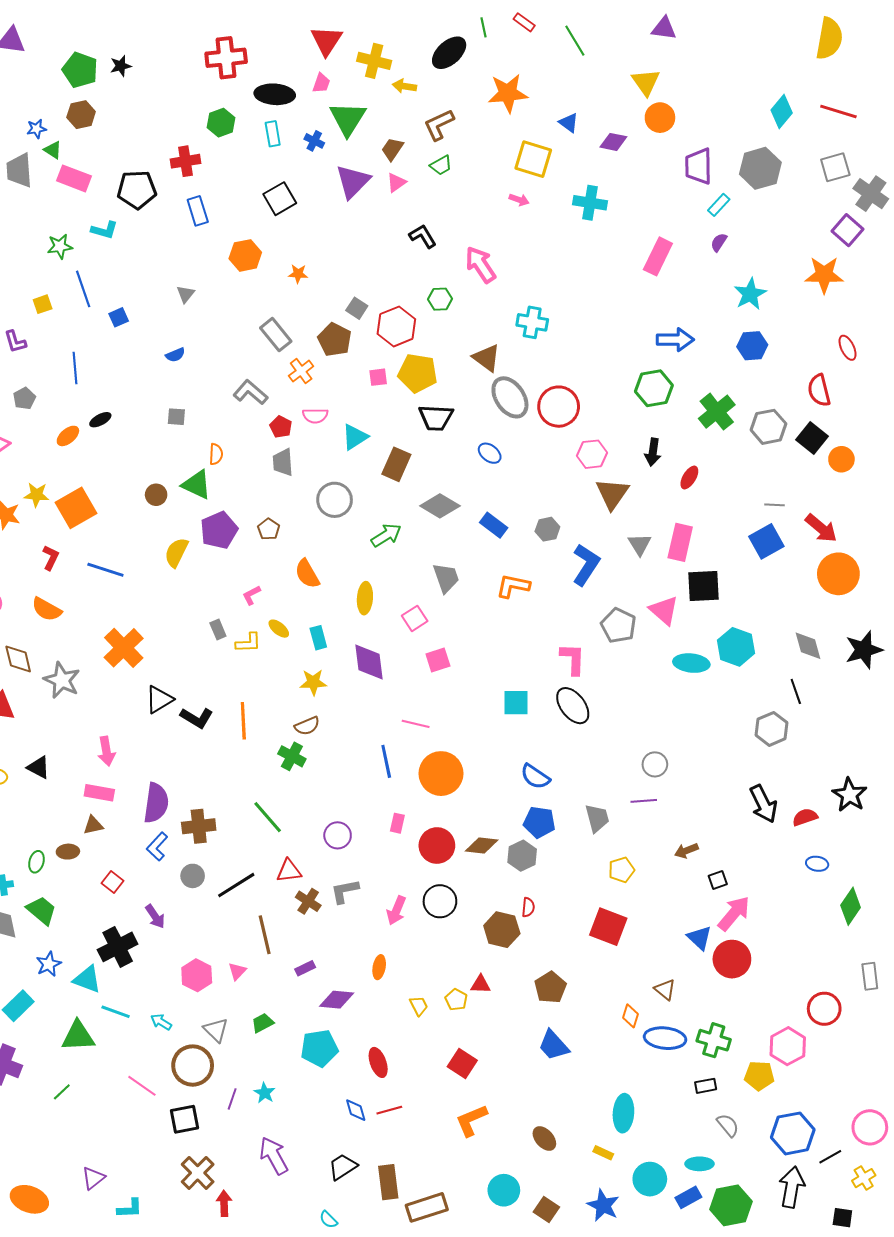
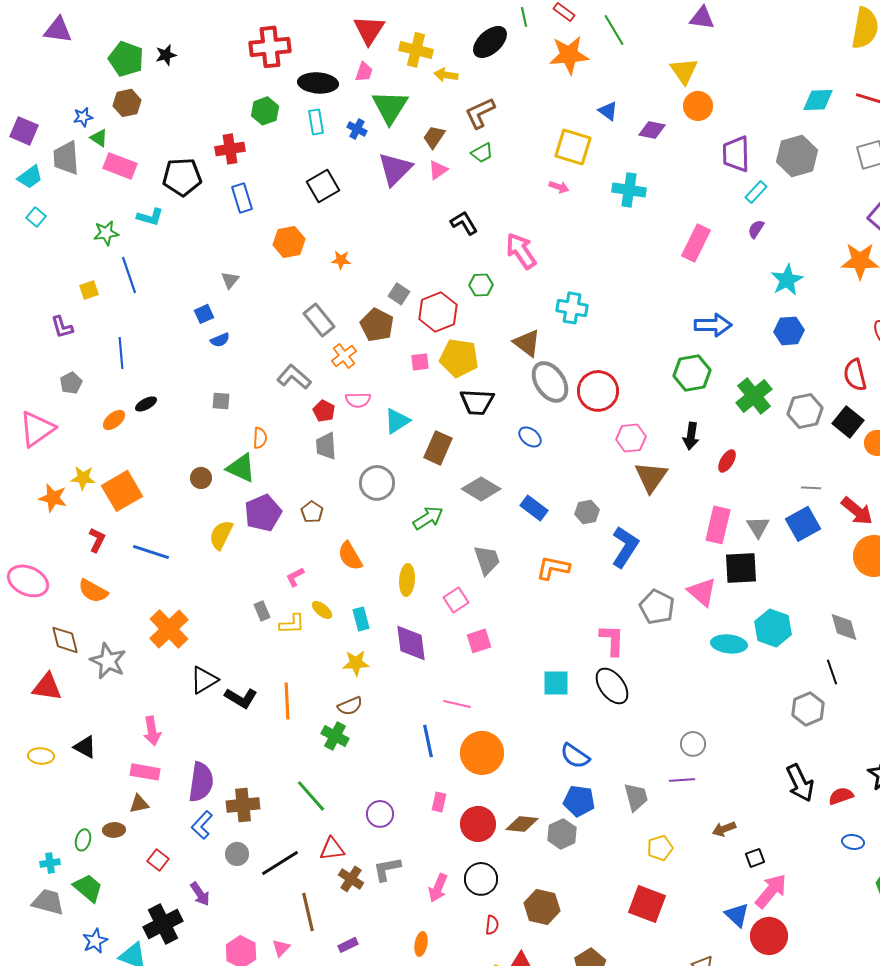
orange star: (508, 93) -> (569, 55), moved
cyan diamond: (782, 112) -> (818, 100), turned 48
blue square: (119, 317) -> (204, 314), moved
gray triangle: (640, 544) -> (758, 527), moved
red semicircle: (528, 907) -> (492, 925), moved

